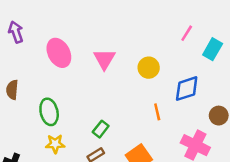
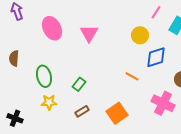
yellow circle: (149, 68) -> (140, 35), moved
orange line: (157, 112) -> (132, 76), turned -48
green rectangle: (101, 129) -> (79, 84), moved

